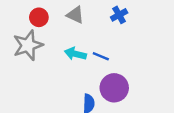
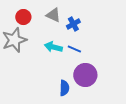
blue cross: (119, 15) -> (73, 24), moved

